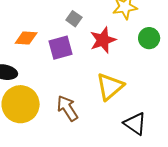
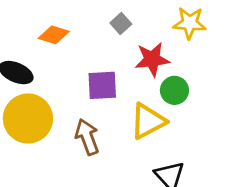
green circle: (149, 38) -> (174, 90), moved
purple square: (61, 48) -> (102, 85), moved

